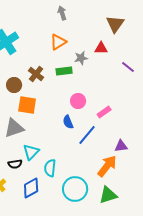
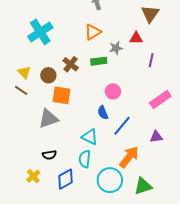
purple line: (128, 67) -> (151, 60), moved, turned 64
pink rectangle: (104, 112) -> (160, 99), moved, size x1.5
cyan triangle: (31, 152) -> (90, 137), moved, turned -48
orange arrow: (107, 166) -> (129, 157), moved

